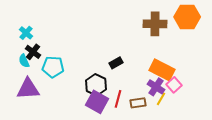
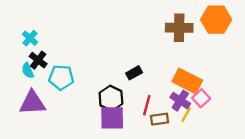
red line: (118, 99) -> (147, 105), moved
purple square: (97, 102) -> (112, 118), turned -30

